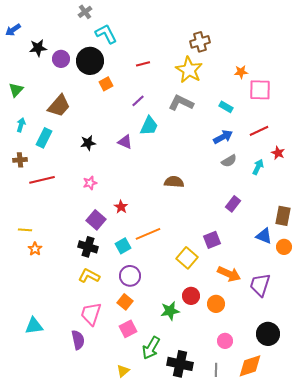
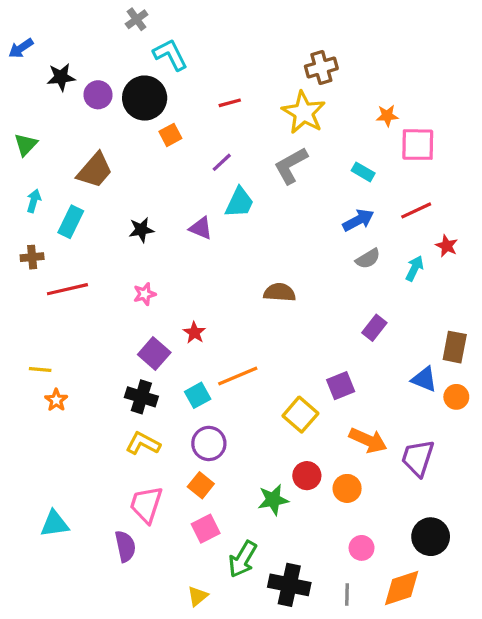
gray L-shape: (181, 103) -> (291, 165), turned -55

